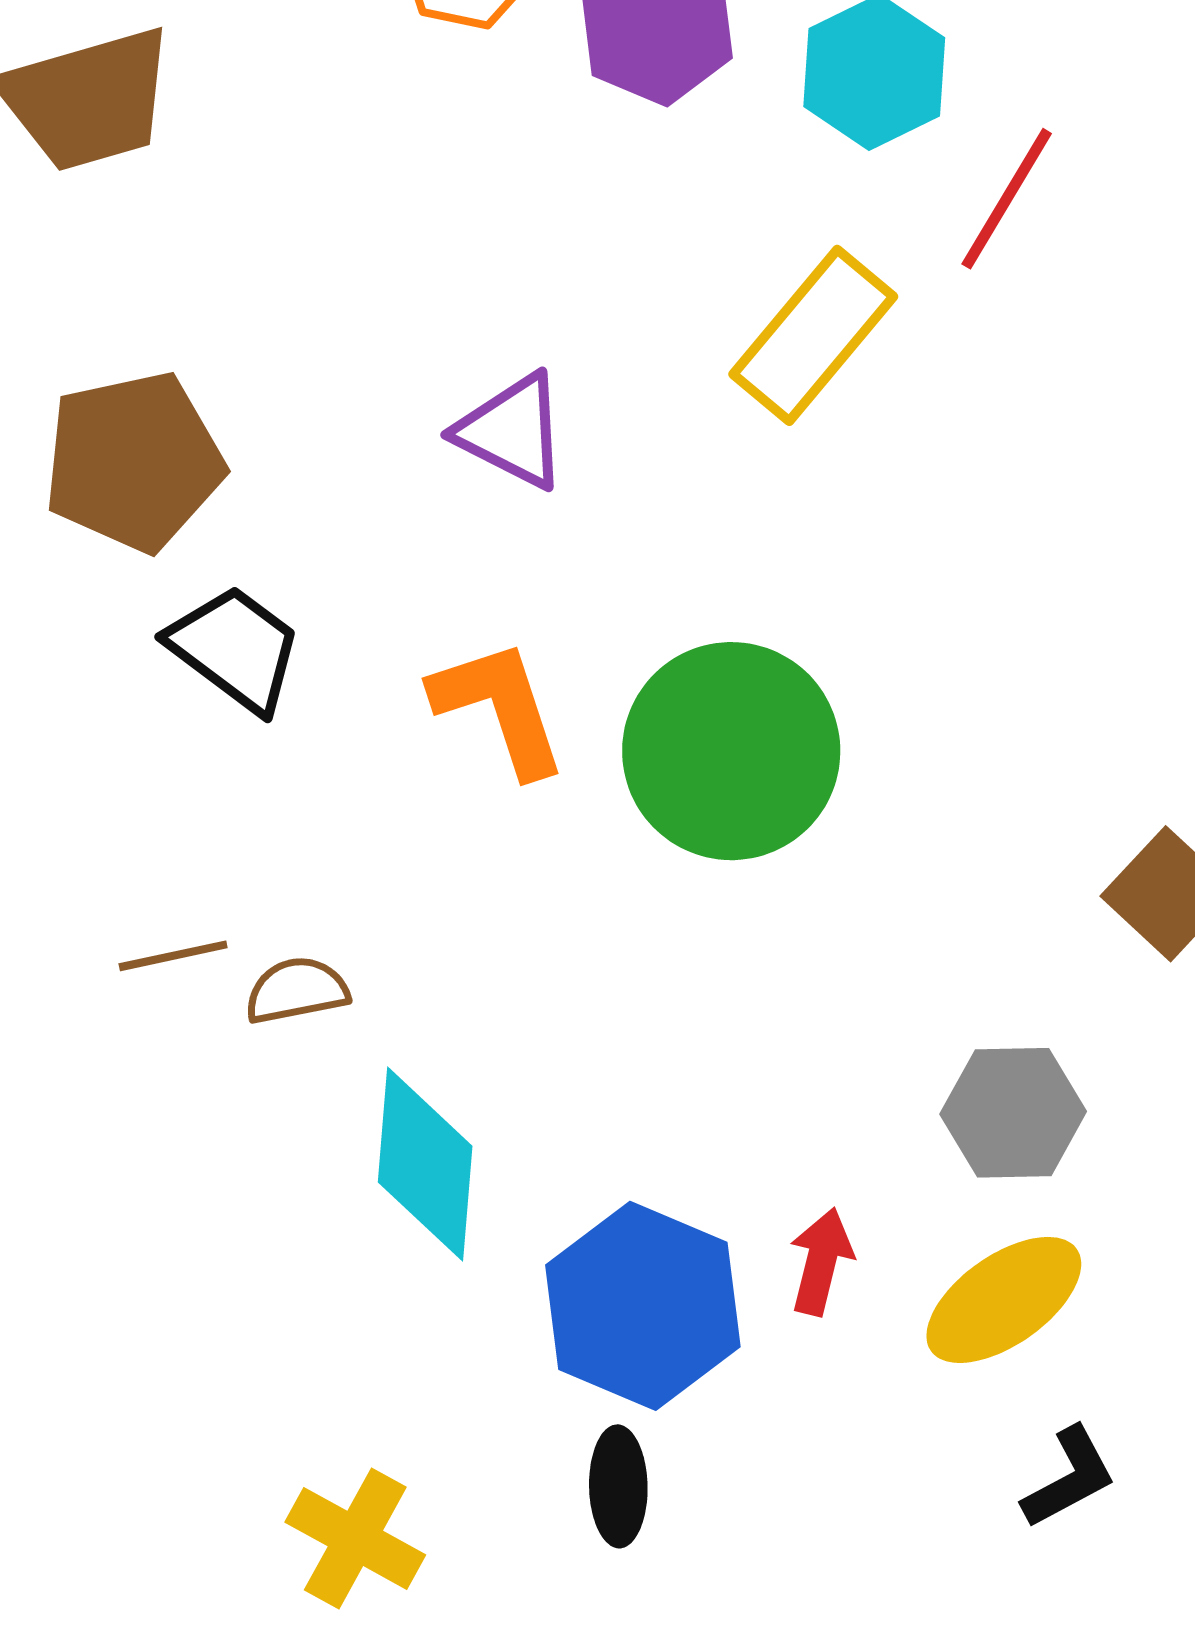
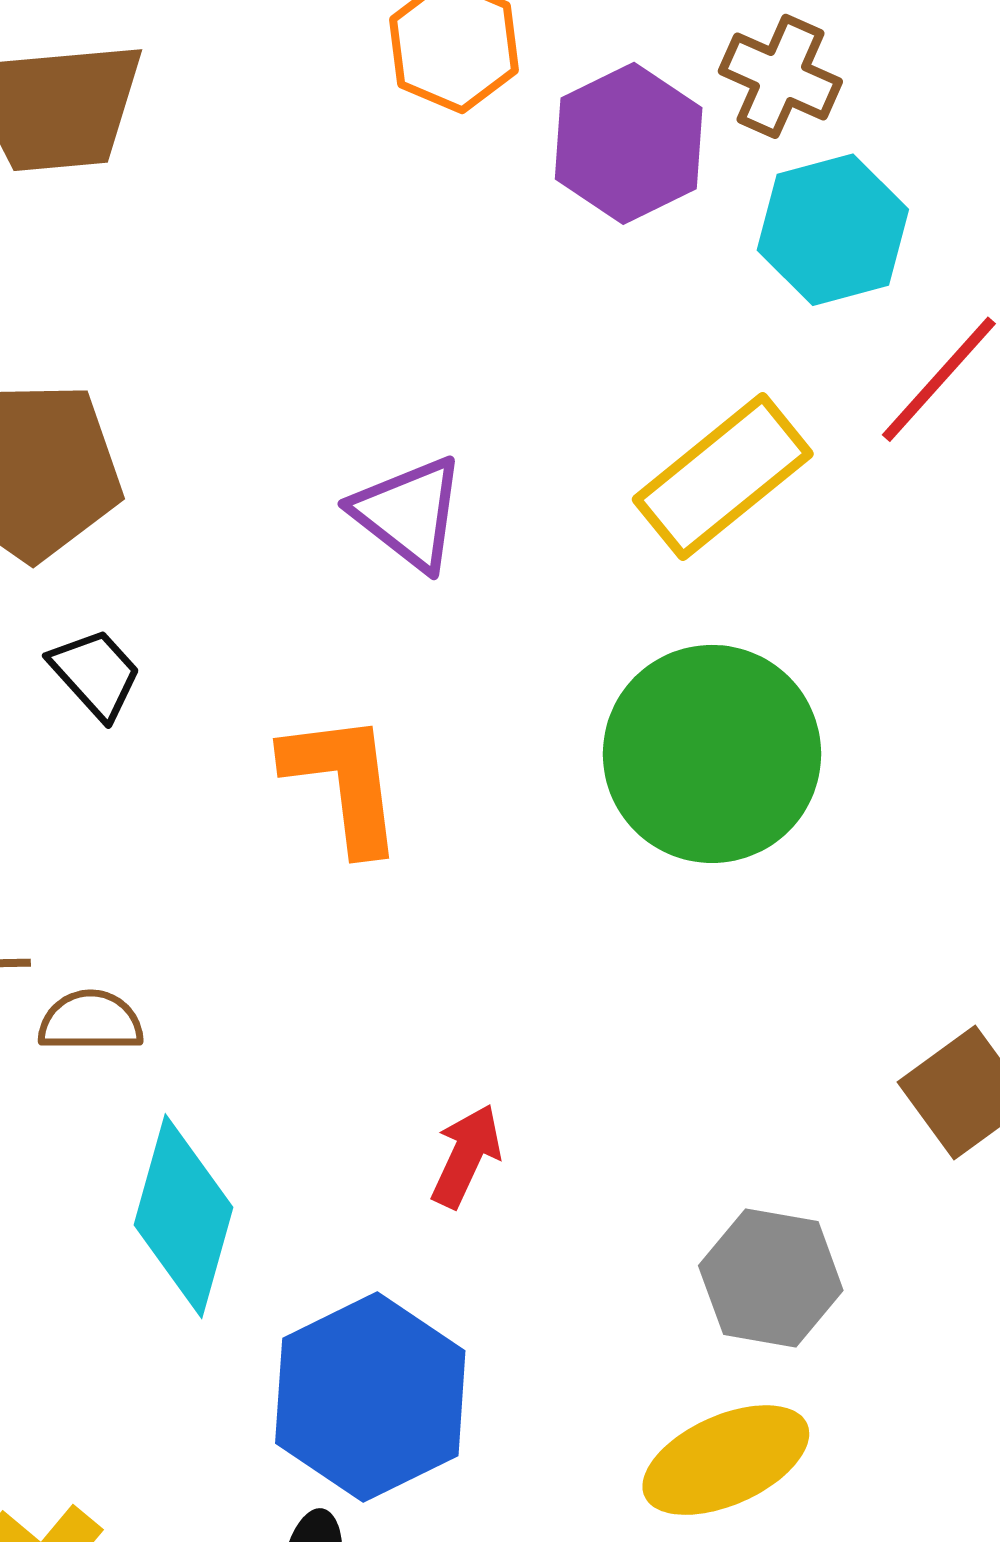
black trapezoid: (235, 649) -> (95, 674), size x0.7
green circle: (731, 751) -> (712, 754), moved
red arrow: (821, 1261) -> (466, 1156), moved

